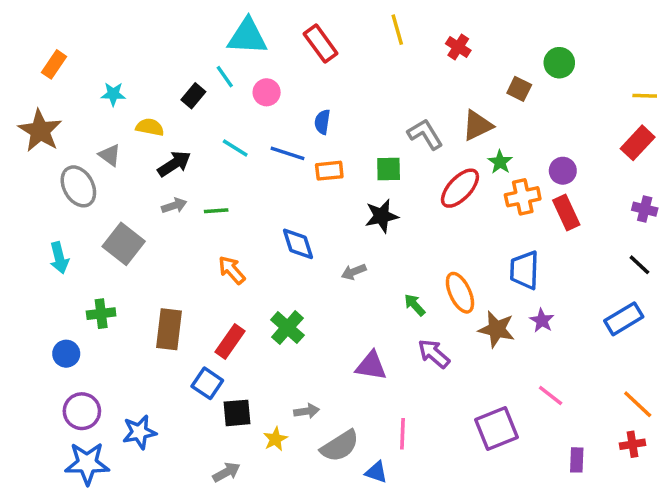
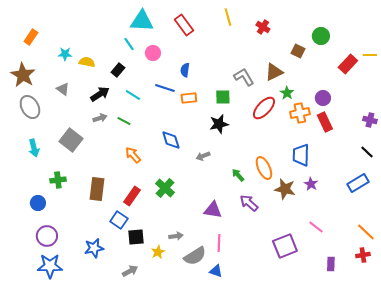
black rectangle: (193, 96) -> (118, 70), moved
yellow semicircle: (150, 127) -> (87, 62), moved
red rectangle: (638, 143) -> (348, 64), moved
cyan line: (235, 148) -> (133, 95), moved
gray ellipse: (78, 186) -> (30, 107), moved
green line: (216, 211) -> (124, 121), turned 32
blue star: (139, 432) -> (94, 248), moved
pink line: (402, 434) -> (219, 243), moved

